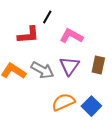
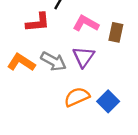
brown rectangle: (98, 65) -> (116, 32), moved

